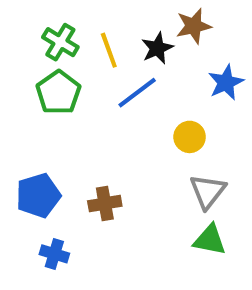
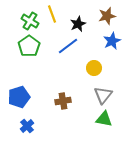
brown star: (194, 26) -> (107, 16), moved
yellow line: (109, 50) -> (52, 14), moved
brown cross: (105, 204) -> (63, 101), moved
blue cross: (54, 254) -> (27, 126), turned 32

